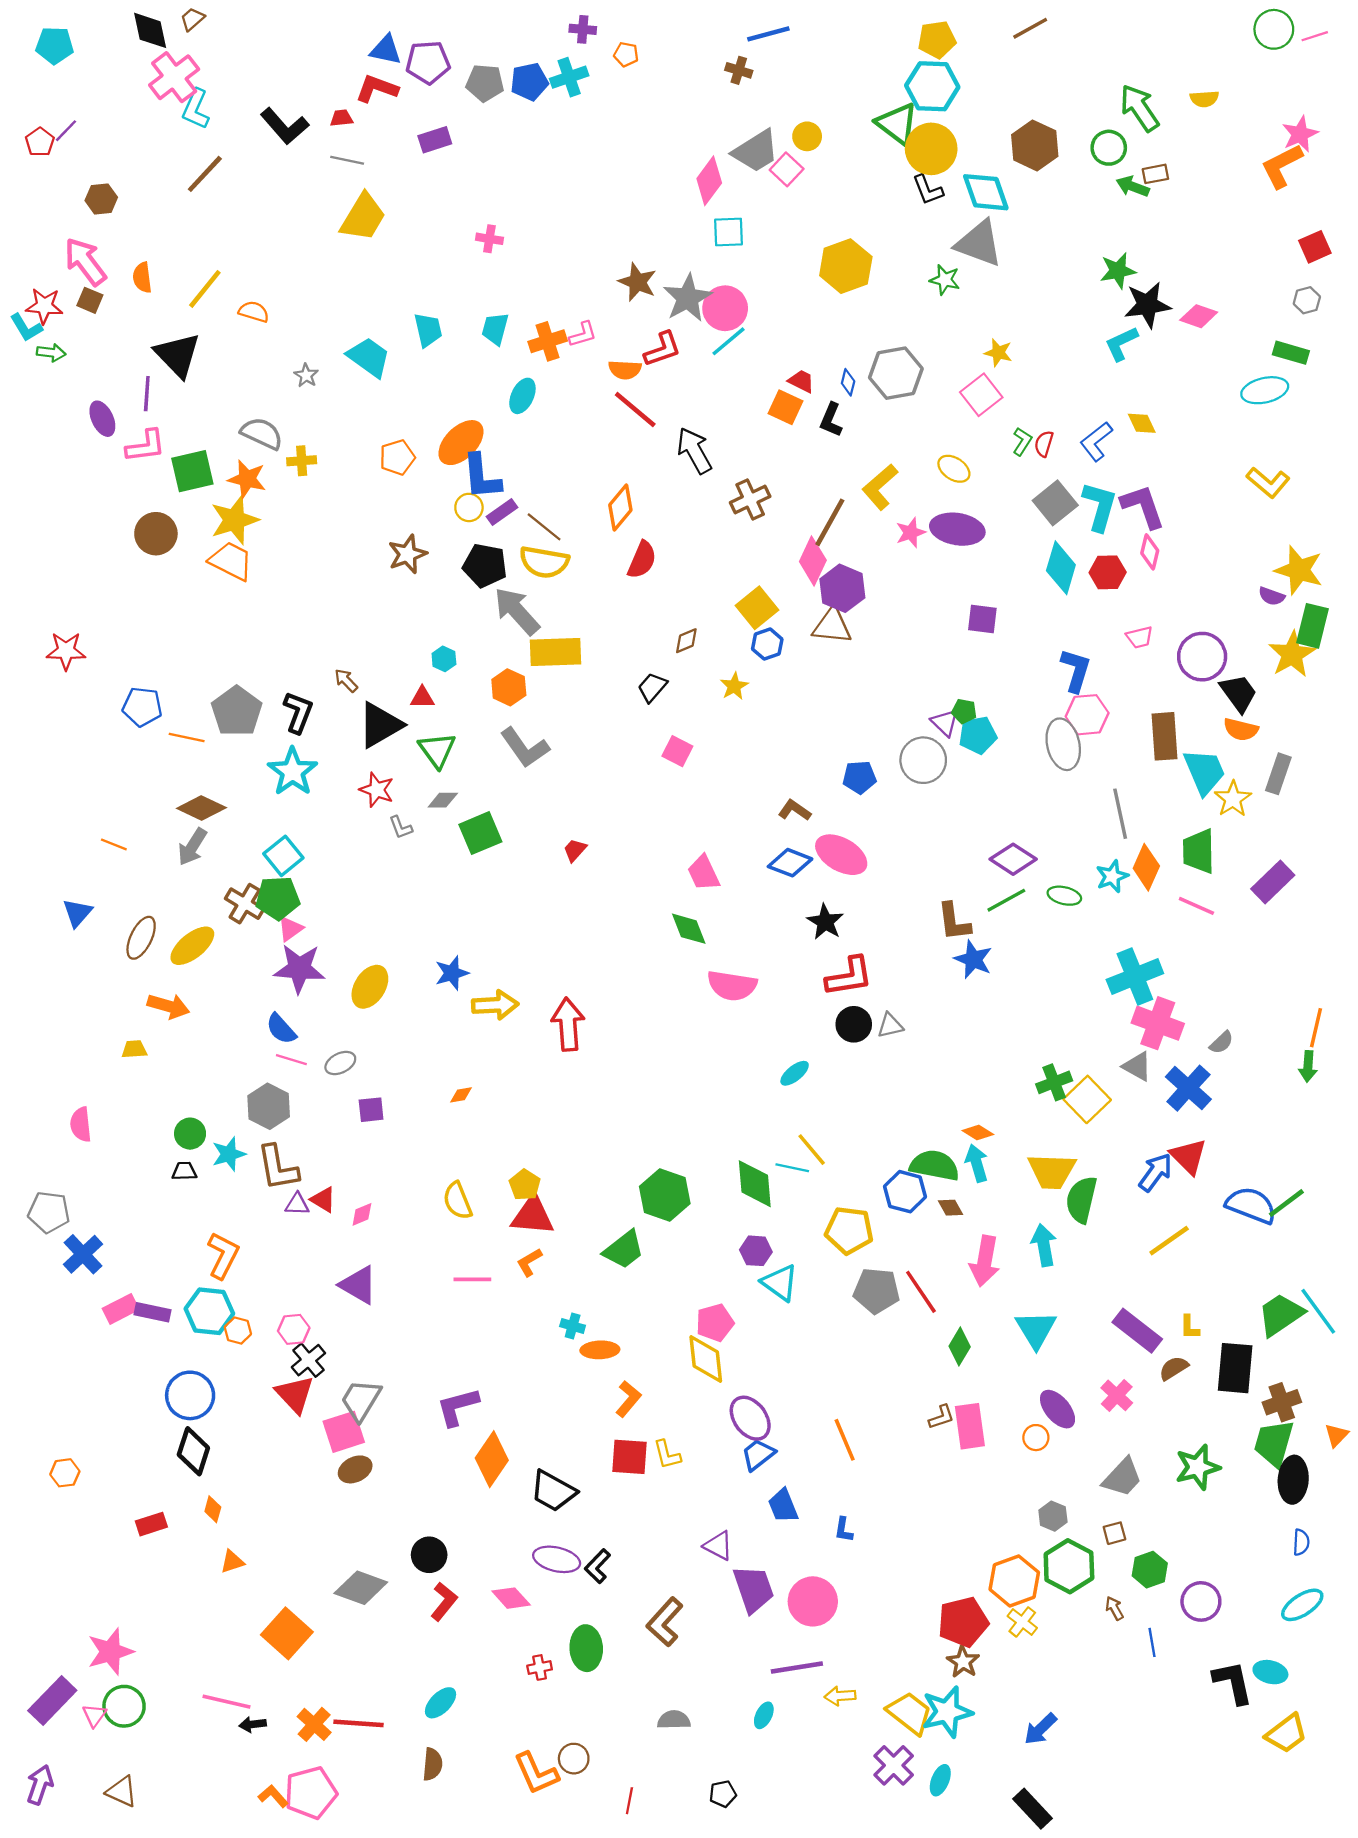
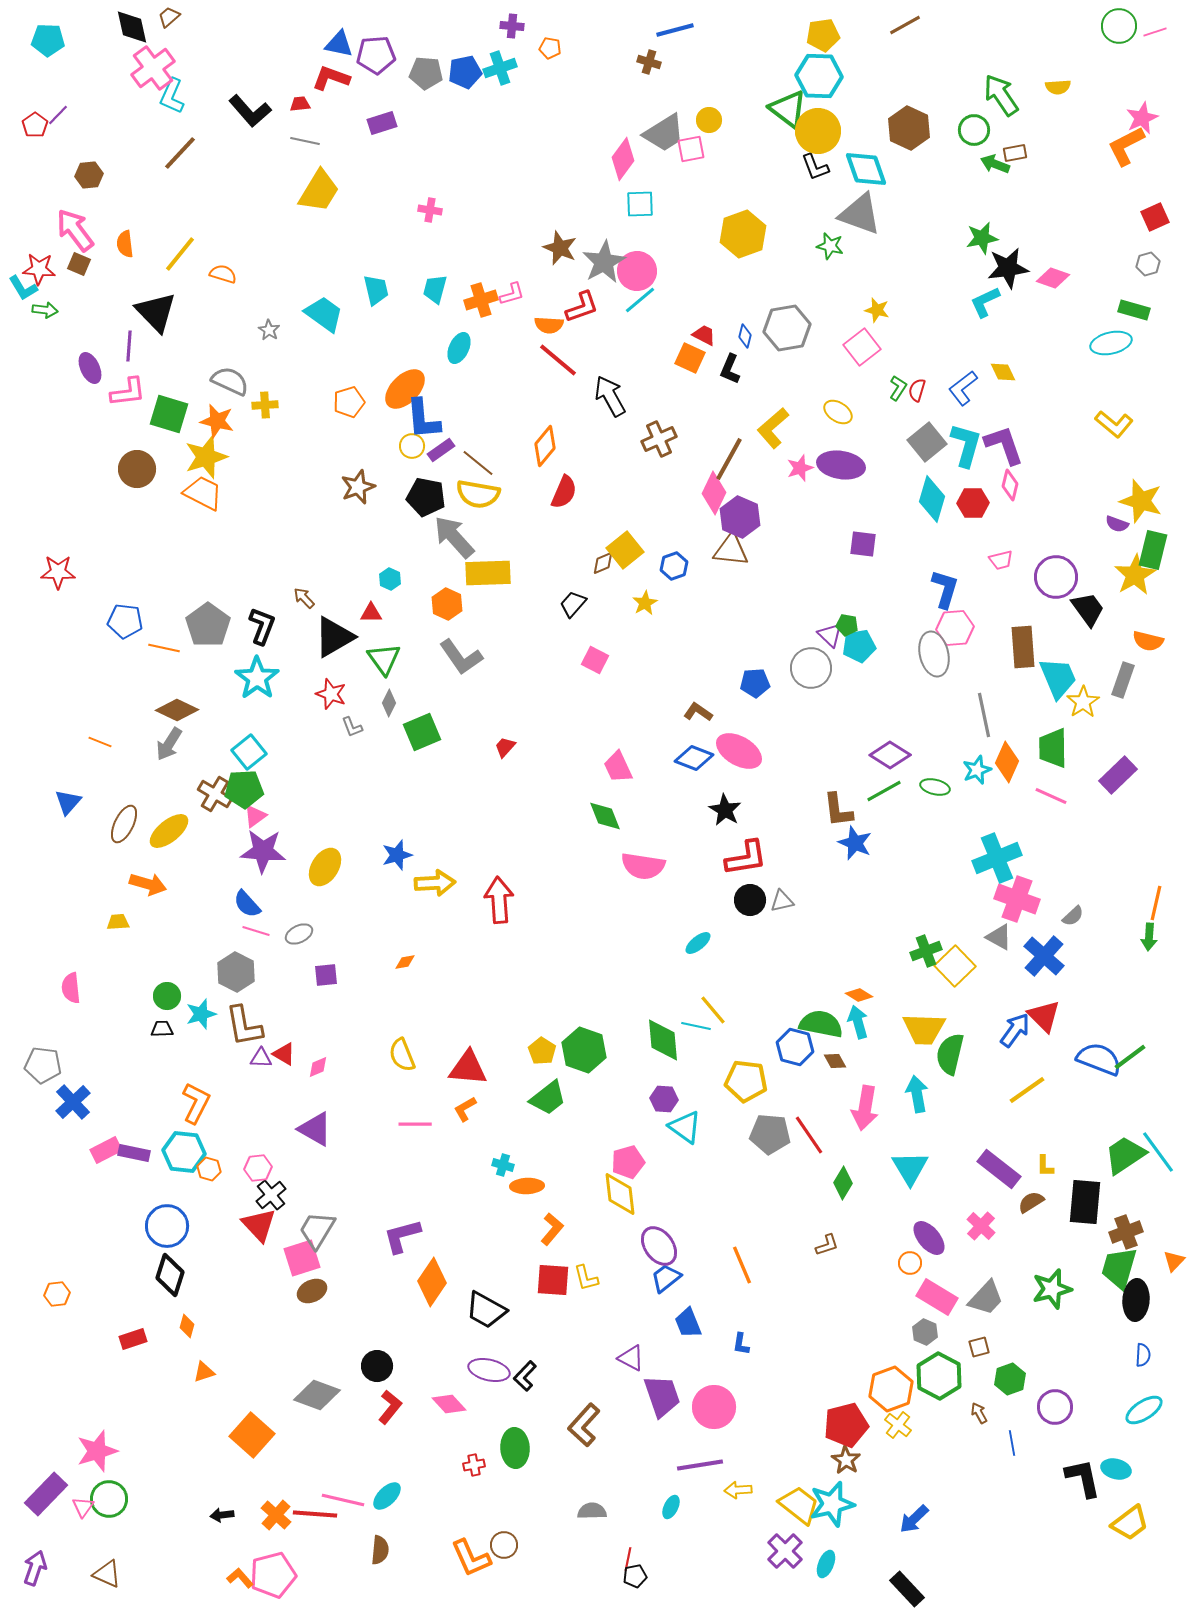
pink square: (787, 169) -> (691, 149), turned 36
green square: (192, 471) -> (169, 414), turned 30
yellow square: (757, 608) -> (625, 550), moved
orange semicircle: (1241, 729) -> (1148, 641), moved
gray diamond: (443, 800) -> (389, 703), turned -64
yellow pentagon: (525, 1185) -> (542, 1051), moved
pink rectangle: (970, 1426) -> (937, 1297), moved, turned -51
pink line: (226, 1702) -> (343, 1500), moved
red line: (629, 1801) -> (628, 1559), moved

